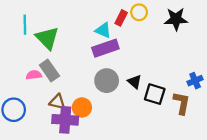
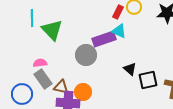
cyan triangle: (103, 30) -> (119, 31), moved
gray rectangle: (49, 71) -> (43, 79), moved
gray circle: (107, 81) -> (86, 55), moved
black square: (155, 94) -> (148, 80), turned -30

